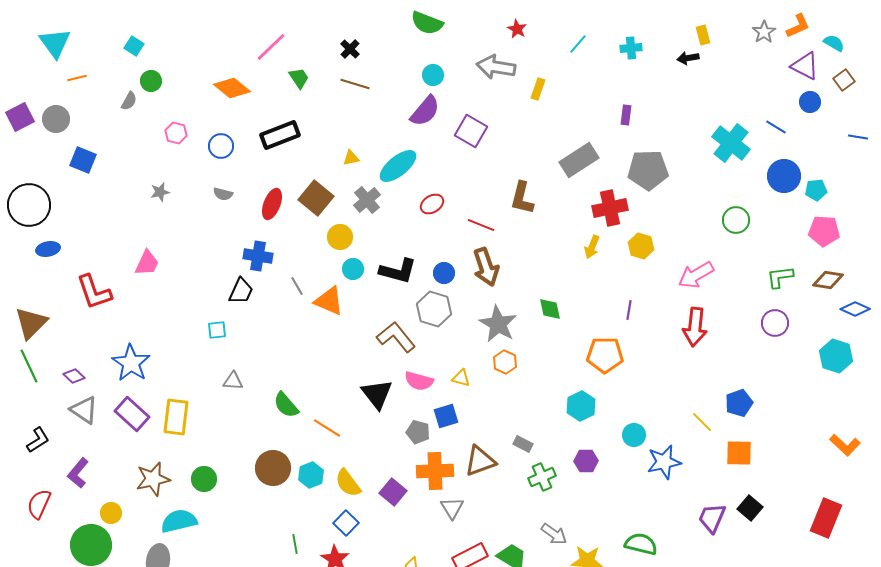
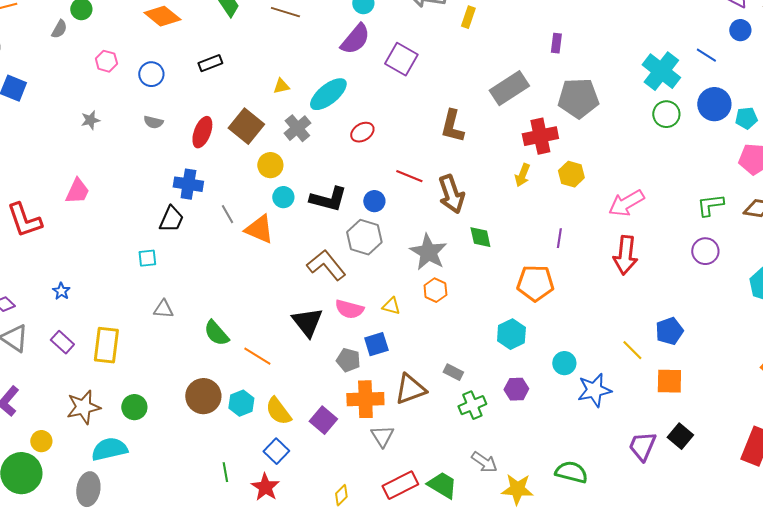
black rectangle: (280, 135) -> (210, 63), size x0.6
green circle: (736, 220) -> (666, 114), moved
red line: (481, 225) -> (409, 176), moved
brown arrow: (486, 267) -> (451, 194), moved
blue star: (131, 363) -> (61, 291), size x0.5
purple rectangle: (132, 414) -> (62, 342), size x0.7

